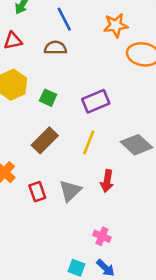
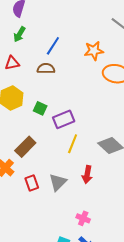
blue line: (64, 19) -> (53, 46), turned 60
purple rectangle: (96, 101) -> (64, 119), moved
brown rectangle: (45, 140) -> (25, 147), moved

